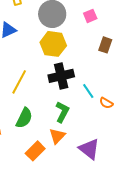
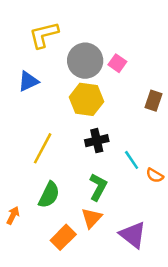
pink square: (90, 16) -> (117, 63), moved, turned -32
black cross: (61, 76) -> (97, 141), size x0.7

